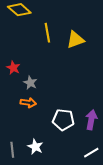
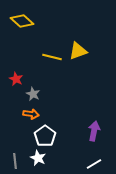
yellow line: (47, 33) -> (52, 57), moved, turned -66
white pentagon: (63, 120) -> (45, 136), moved, turned 30

